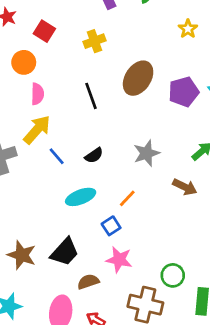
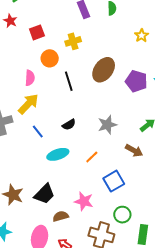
red square: (44, 31) -> (37, 32), turned 35
orange circle: (24, 62) -> (50, 58), moved
purple pentagon: (184, 92) -> (136, 81), turned 30
blue line: (57, 156) -> (38, 131), moved
blue square: (111, 226) -> (114, 181), moved, size x1.5

